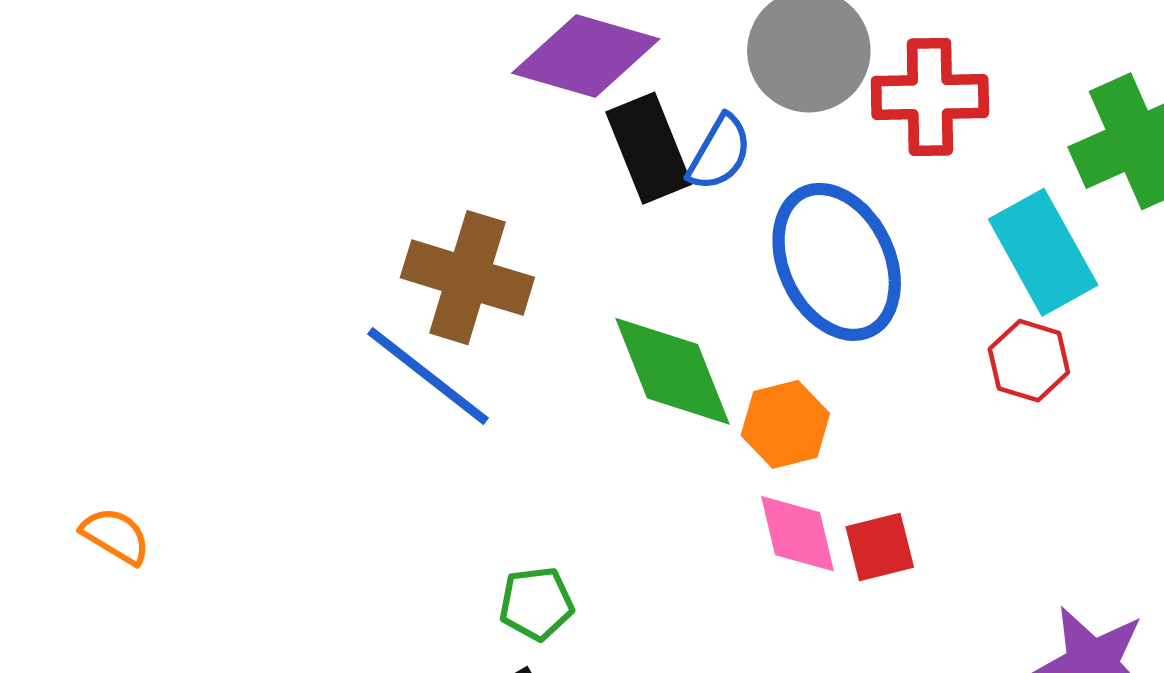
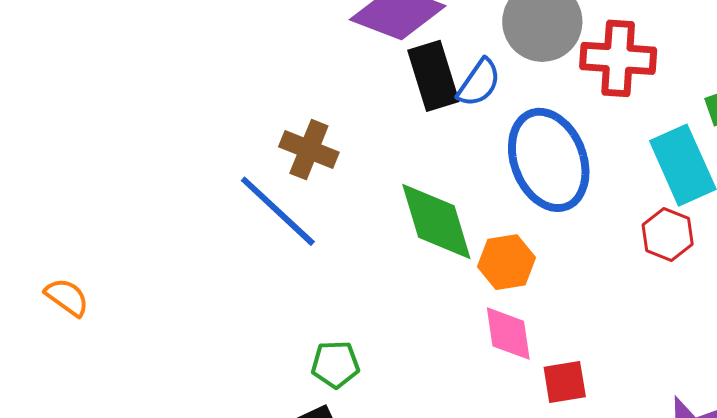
brown cross: (467, 278) -> (309, 150), size x0.7
red square: (880, 547) -> (565, 382), moved

